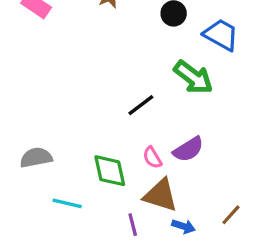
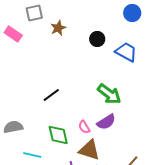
green arrow: (193, 77) -> (109, 94), moved
black line: (141, 105) -> (51, 95), moved

